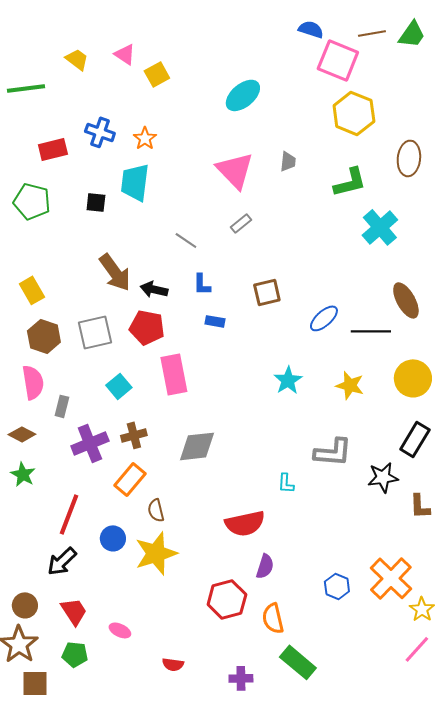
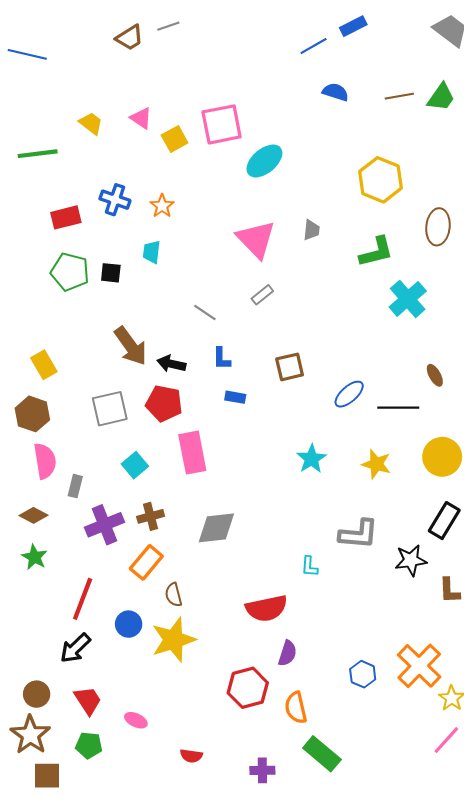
pink square: (338, 60) -> (222, 124), moved, turned -33
cyan trapezoid: (135, 182) -> (152, 252), size x0.6
green pentagon: (32, 201) -> (70, 272), moved
brown ellipse: (406, 300) -> (435, 375), size x0.6
brown hexagon: (44, 336) -> (32, 414), moved

